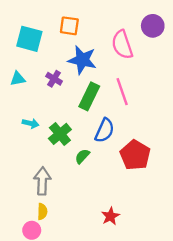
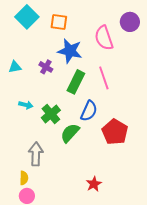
cyan square: (29, 39) -> (27, 17), moved, turned 30
green semicircle: (82, 156) -> (70, 133), size x1.5
yellow semicircle: (42, 211) -> (24, 178), moved

